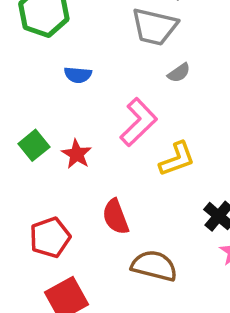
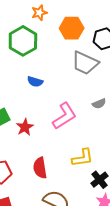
gray semicircle: (179, 73) -> (99, 104), moved
yellow L-shape: (177, 159) -> (83, 158), moved

